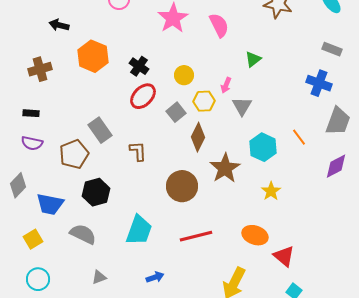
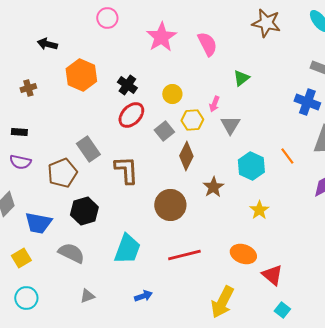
brown cross: (40, 69) -> (28, 88), size x0.7
brown L-shape: (138, 151) -> (126, 170), size x1.4
brown star: (225, 168) -> (213, 187), size x0.7

